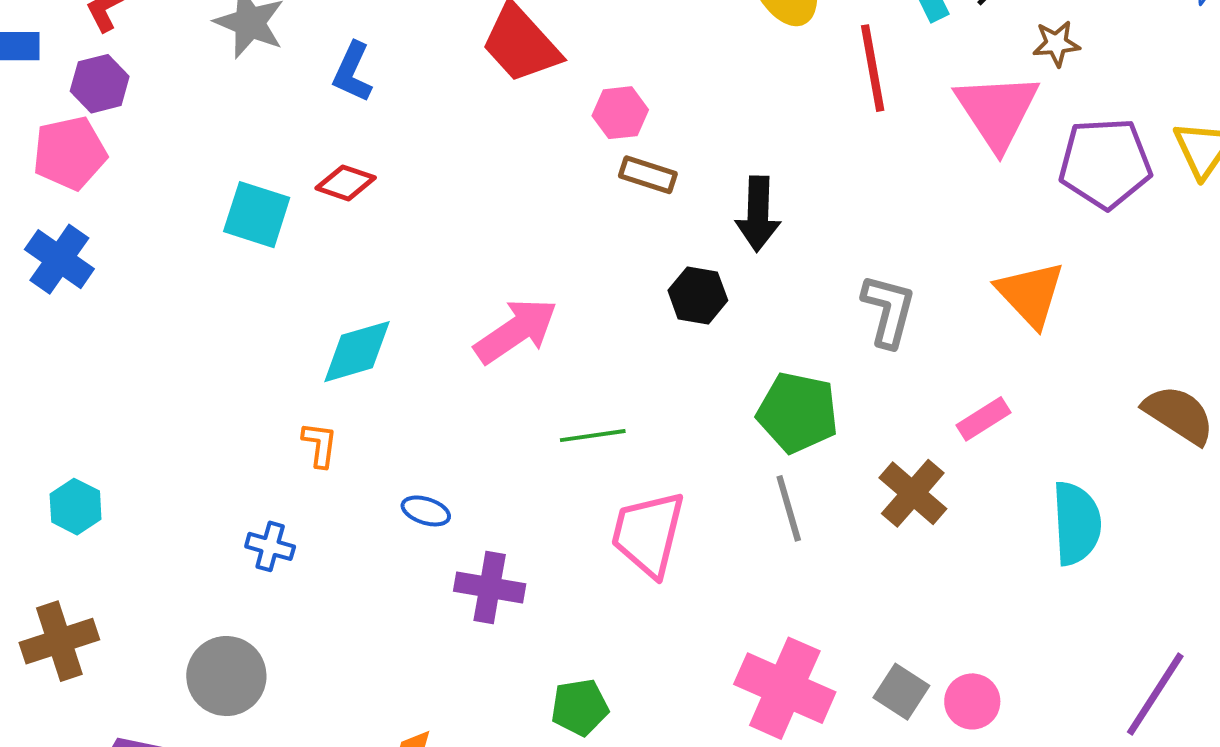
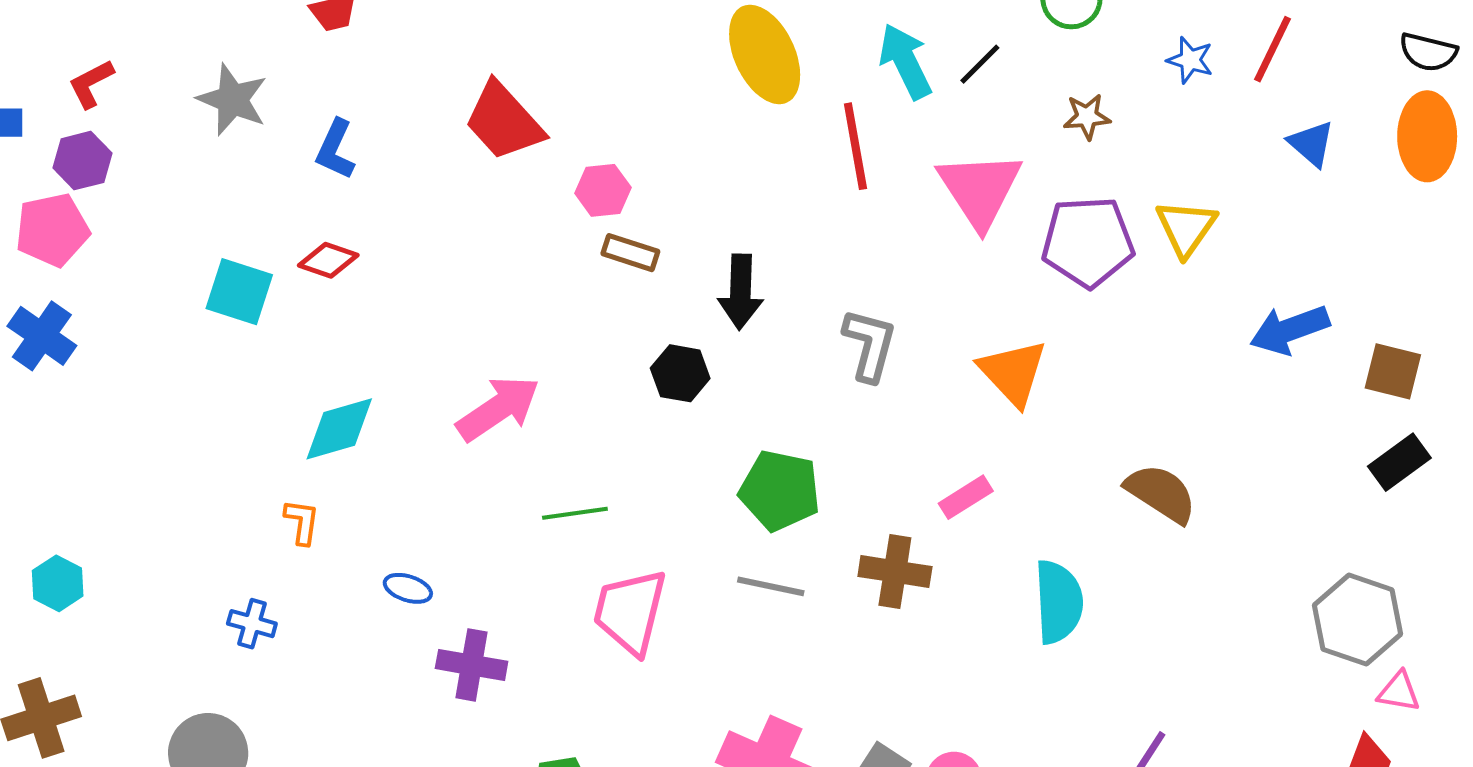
brown star: (1056, 44) -> (1087, 117), moved
gray L-shape: (888, 311) -> (870, 345), moved
brown cross: (913, 493) -> (895, 571), turned -32
gray line: (789, 508) -> (771, 586), turned -62

